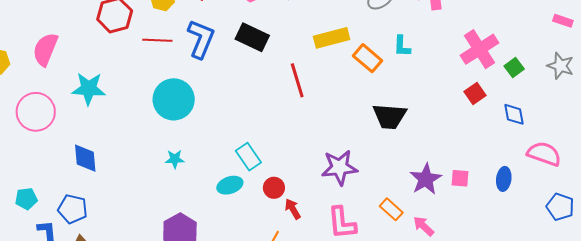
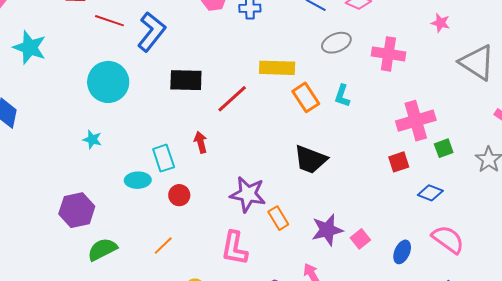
black rectangle: (252, 37) -> (186, 80), moved, turned -40
red line: (297, 80) -> (232, 99), turned 48
blue diamond: (514, 114) -> (430, 193), turned -75
pink square: (460, 178) -> (360, 239), turned 30
red arrow: (293, 209) -> (201, 142), moved
orange rectangle: (391, 209) -> (278, 218), moved

